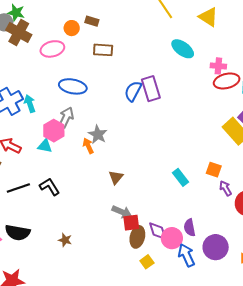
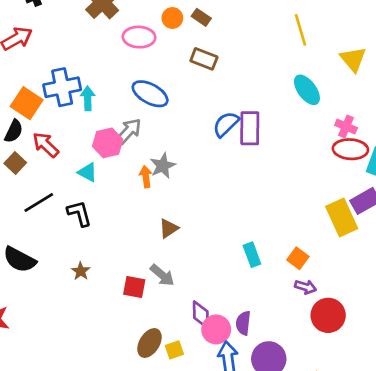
cyan triangle: (45, 146) -> (88, 172), moved
black line: (18, 188) -> (39, 203), turned -30
purple arrow: (225, 188) -> (305, 287), turned 119
red square: (131, 223) -> (134, 287), moved
brown ellipse: (137, 237) -> (149, 343), moved
brown star: (65, 240) -> (81, 271), moved

